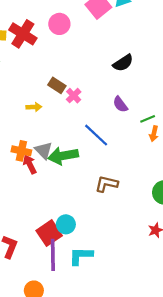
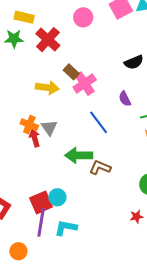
red cross: (23, 34) -> (48, 40), moved
pink cross: (74, 96) -> (85, 84), size x1.6
yellow arrow: (34, 107) -> (47, 88), size x1.6
green arrow: (63, 156) -> (79, 155), moved

